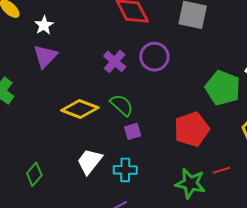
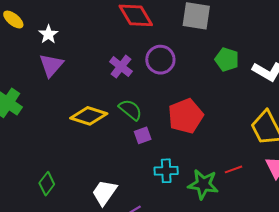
green pentagon: (223, 88) -> (227, 59), moved, size x0.7
red pentagon: (192, 129) -> (186, 116), moved
white trapezoid: (90, 161) -> (104, 193), moved
cyan cross: (125, 170) -> (166, 171), moved

